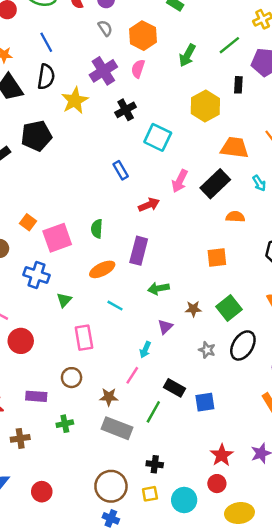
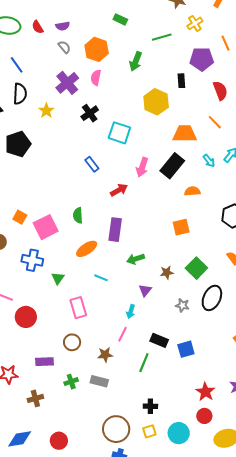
green line: (229, 45) -> (162, 37), moved, turned 30
yellow star: (75, 101) -> (46, 111), size x0.7
gray rectangle: (117, 428) -> (99, 381), moved, size x0.7

